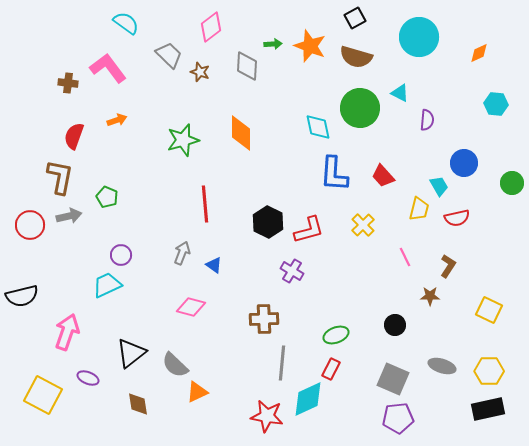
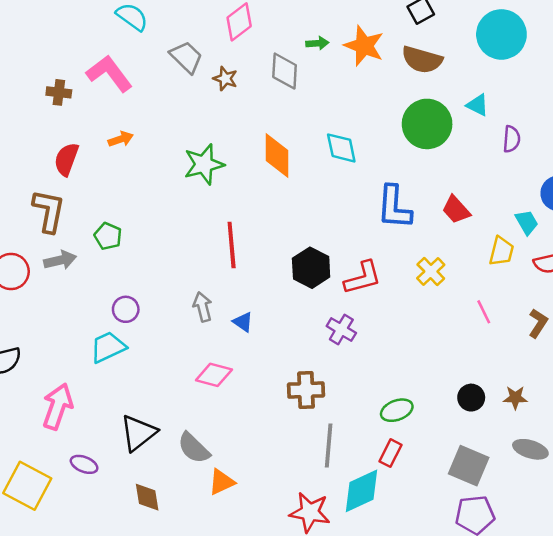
cyan diamond: (318, 127) -> (341, 148), moved
gray arrow: (182, 253) -> (203, 307), turned -35
brown star: (430, 296) -> (515, 398), moved

